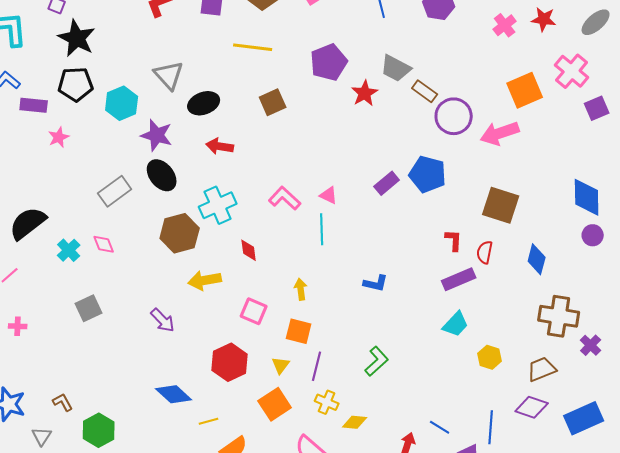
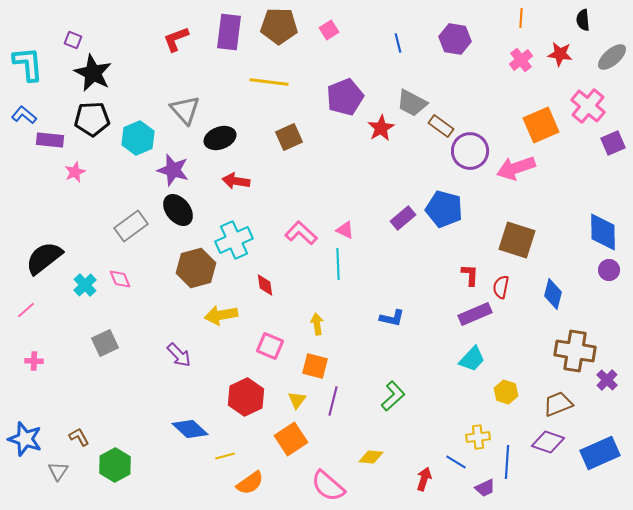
yellow cross: (327, 402) -> (478, 437), moved, turned -30

